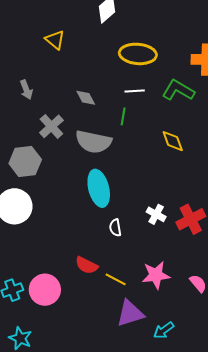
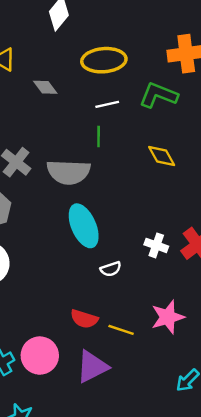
gray diamond: (86, 98) -> (45, 87), moved
white semicircle: (115, 228) -> (111, 269), turned -90
purple triangle: (130, 313) -> (92, 367), moved

